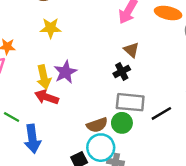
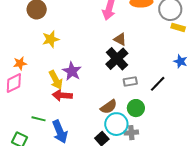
black cross: (122, 71) -> (117, 59), size x1.6
gray rectangle: (130, 102) -> (130, 81), size x0.6
green circle: (122, 123) -> (136, 108), moved

